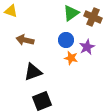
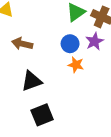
purple star: (87, 47) -> (95, 41), moved

